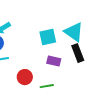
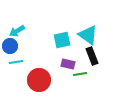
red circle: (25, 77) -> (39, 80), size x1.5
green line: (47, 86) -> (80, 74), moved

